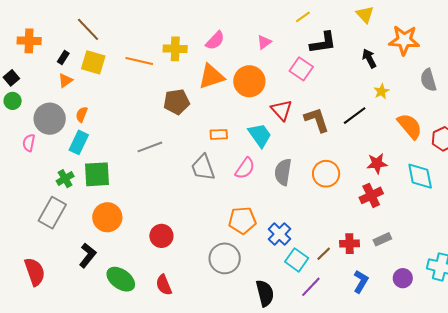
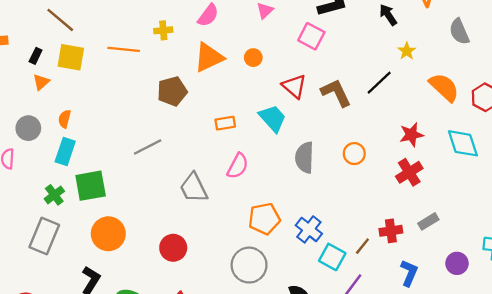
yellow cross: (175, 49) -> (163, 30), size x0.7
orange circle: (249, 81) -> (253, 58), size x0.5
gray circle: (50, 119) -> (28, 128), size x0.7
gray trapezoid: (203, 168) -> (194, 188), moved
pink semicircle: (245, 168) -> (238, 166), moved
orange circle: (326, 174) -> (354, 154), size x0.7

